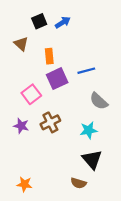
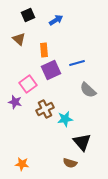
black square: (39, 21) -> (28, 15), moved
purple star: (21, 126) -> (15, 102), moved
cyan star: (89, 130) -> (65, 119), moved

